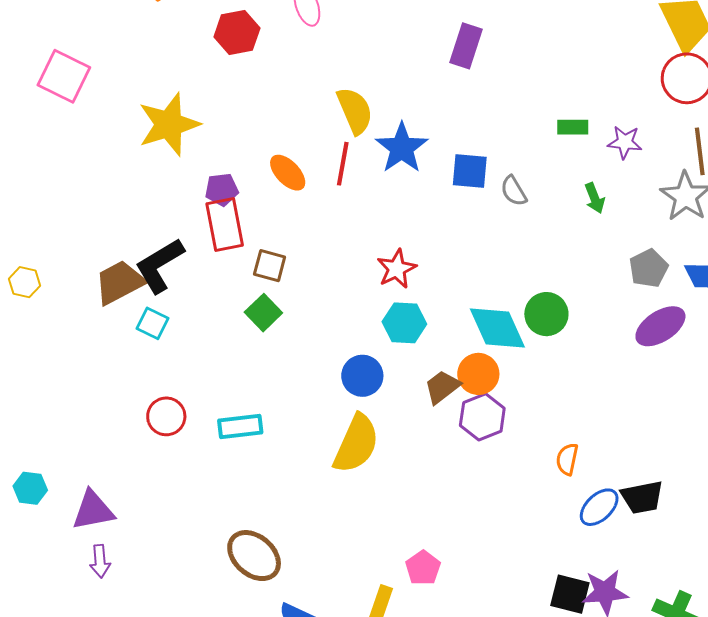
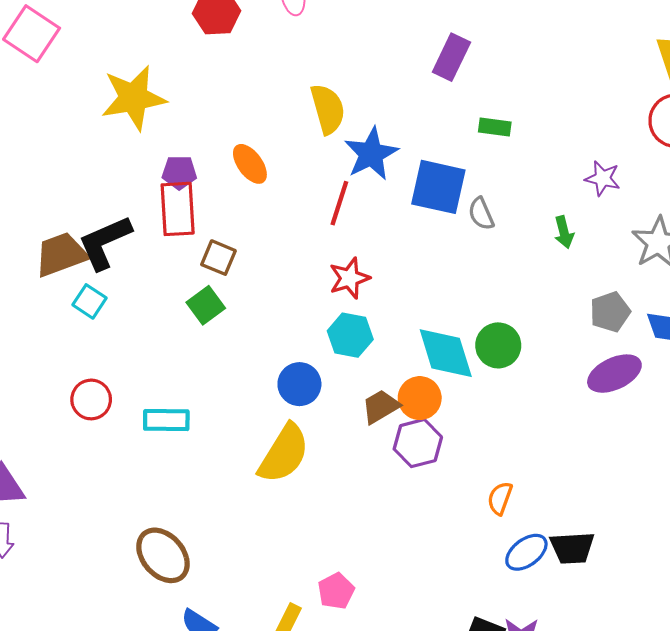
green rectangle: (573, 127) -> (495, 127), moved
red line: (343, 164) -> (339, 203), moved
blue square: (470, 171) -> (438, 187), size x1.4

